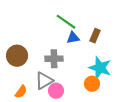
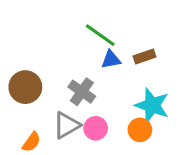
brown rectangle: (95, 36) -> (144, 57), turned 48
gray cross: (54, 59) -> (82, 92), turned 36
pink circle: (56, 91) -> (96, 128), moved

